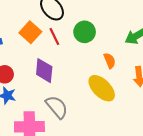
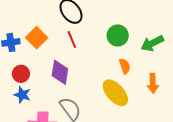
orange square: (30, 32) -> (37, 38), moved
green circle: (85, 32) -> (118, 35), moved

